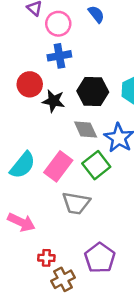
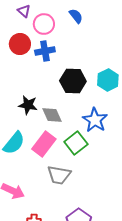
red circle: (30, 84) -> (20, 44), moved
black star: (53, 101) -> (28, 105), moved
gray diamond: (86, 129) -> (52, 115), moved

